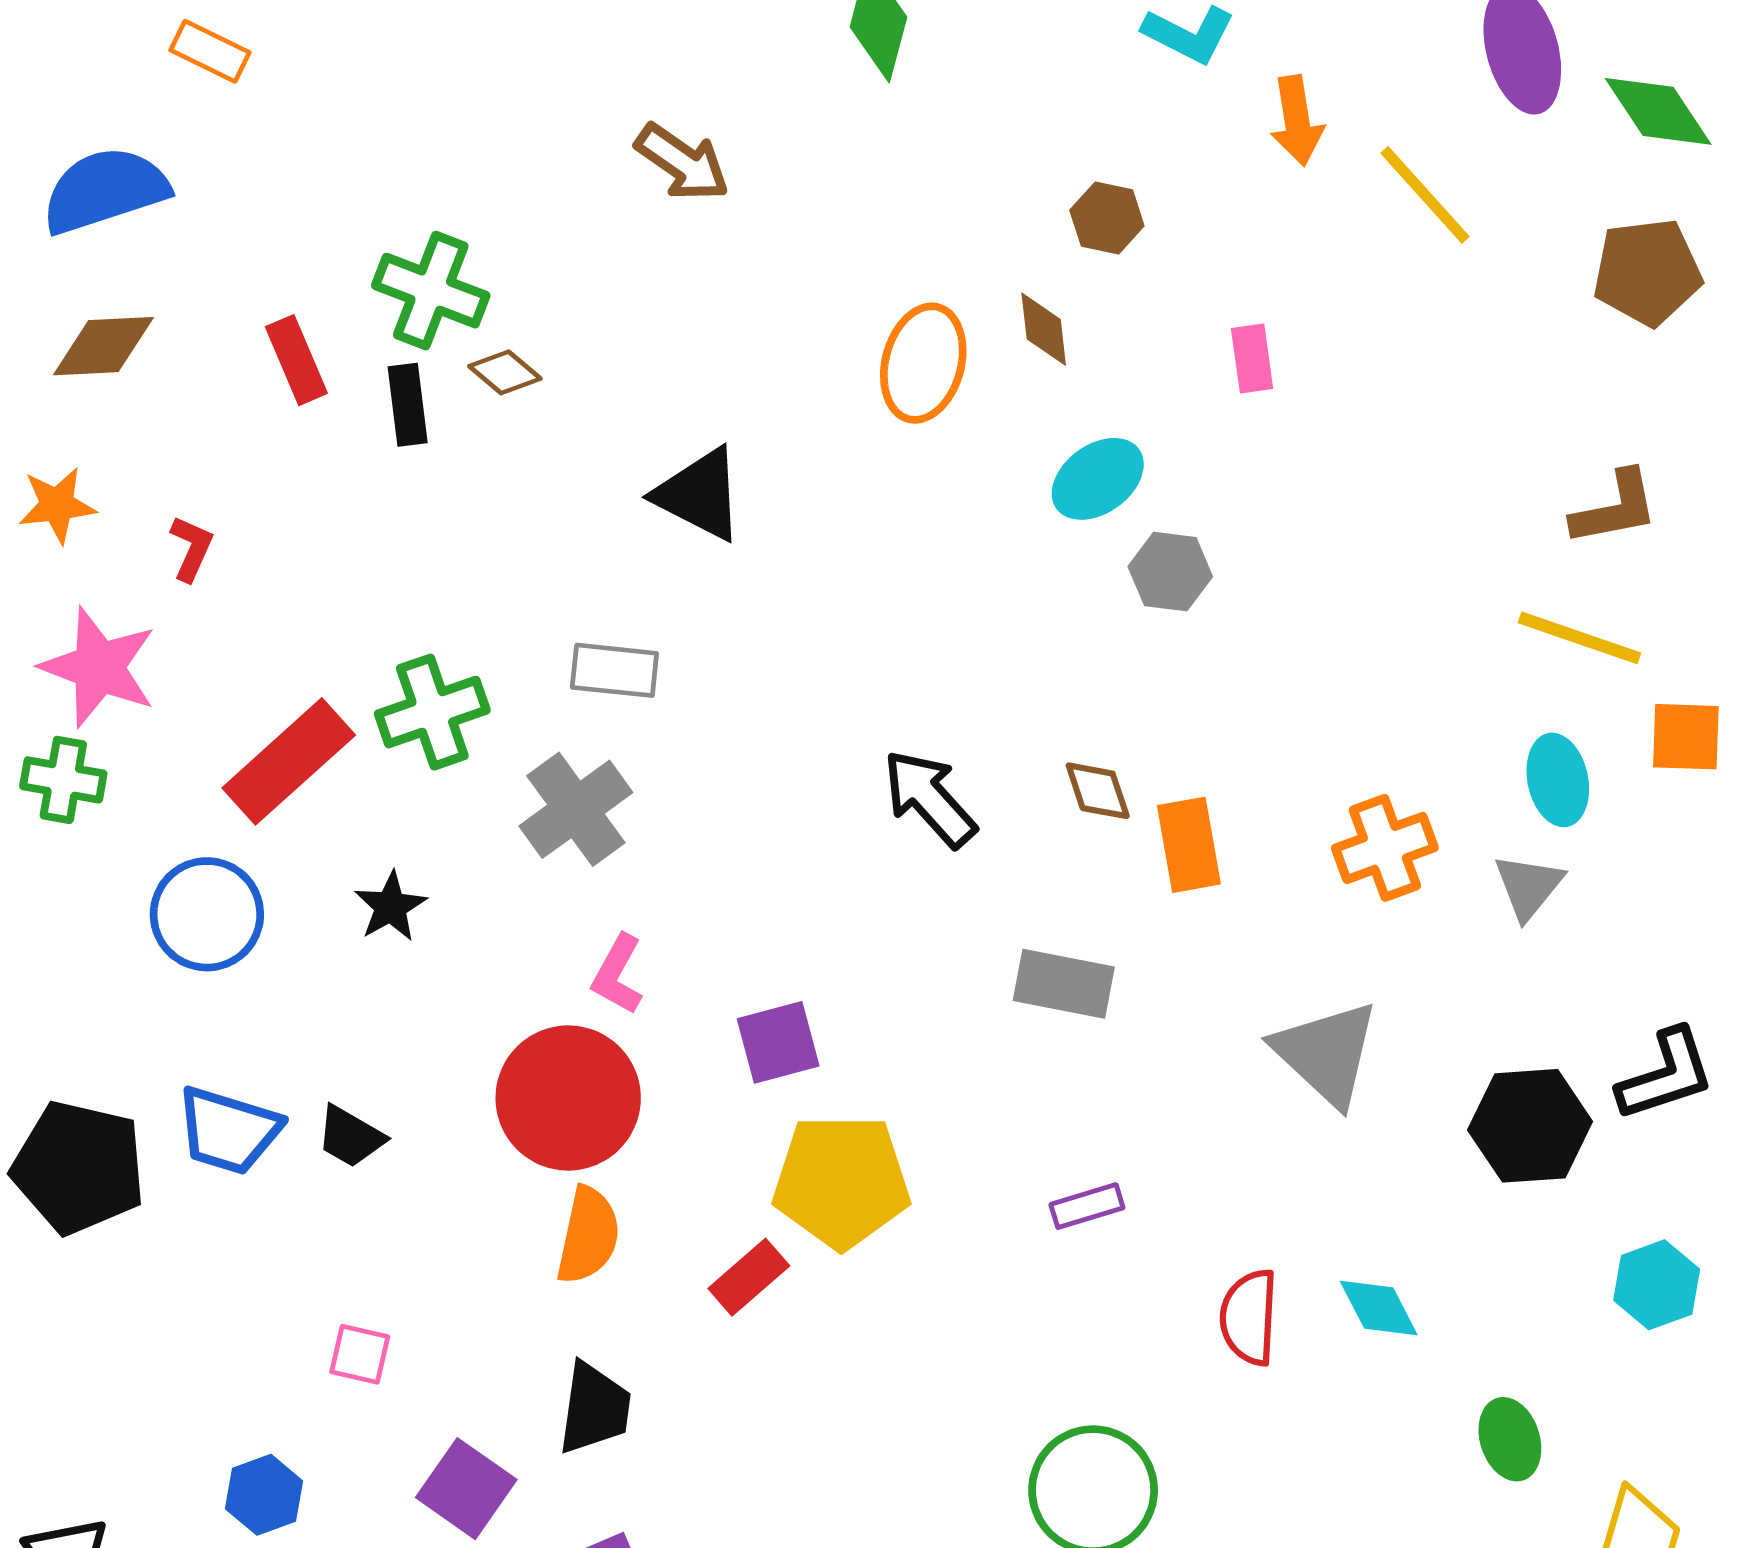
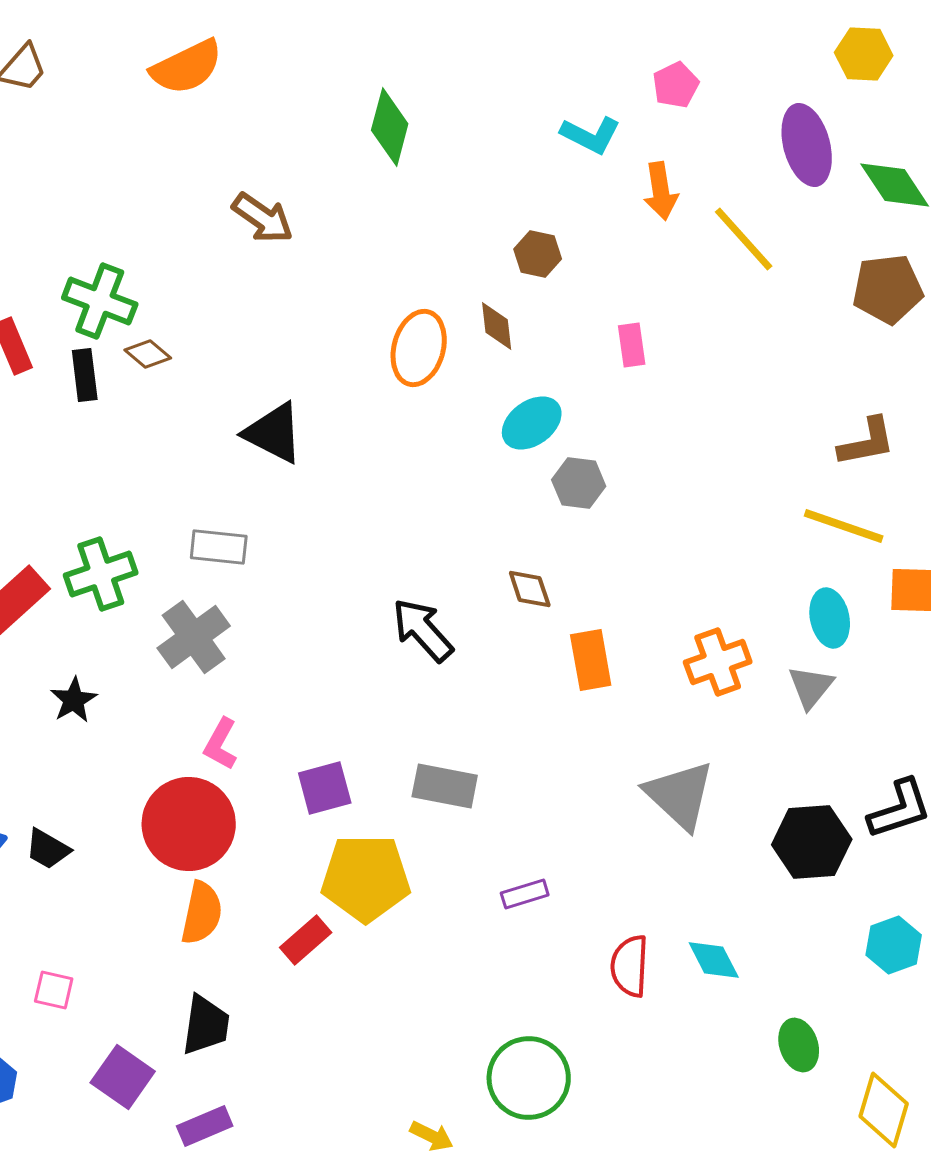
brown diamond: (1098, 791) -> (530, 589), moved
gray rectangle: (1064, 984) -> (445, 786), moved

